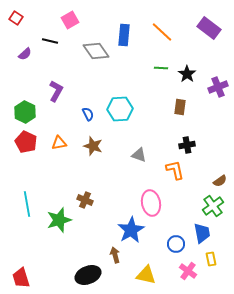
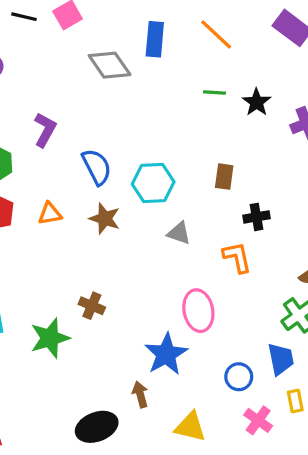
black line: (50, 41) -> (24, 17), moved
brown rectangle: (180, 107) -> (224, 177), moved
cyan hexagon: (120, 109) -> (153, 183), moved
blue semicircle: (88, 114) -> (97, 167), size x1.6

